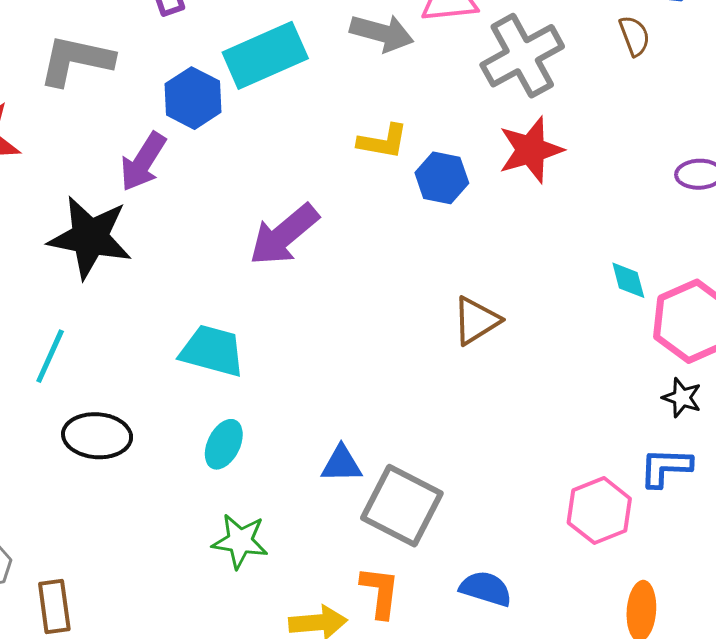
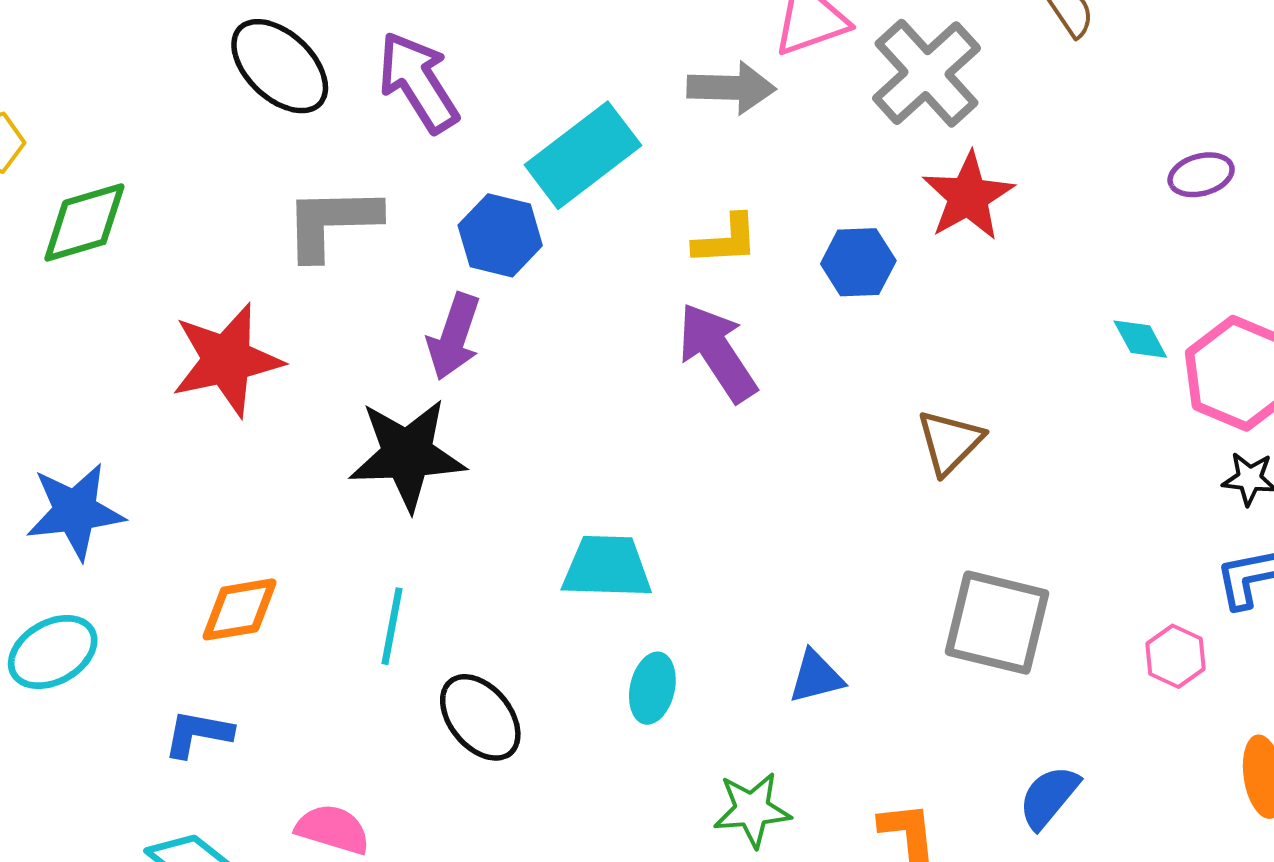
yellow L-shape: (383, 141) -> (726, 240), moved
purple arrow: (284, 235) -> (717, 352), moved, turned 110
black ellipse: (97, 436) -> (480, 717), turned 60
gray square: (402, 506) -> (997, 623), moved
pink hexagon: (599, 511) -> (1176, 656), size x0.7
green star: (240, 541) -> (752, 810), moved
blue semicircle: (486, 589) -> (1049, 797), turned -54

